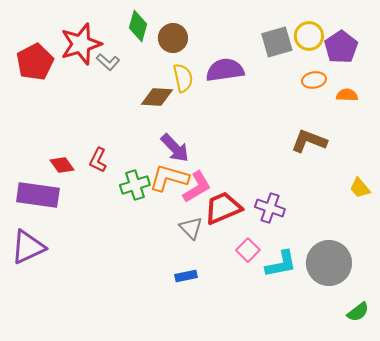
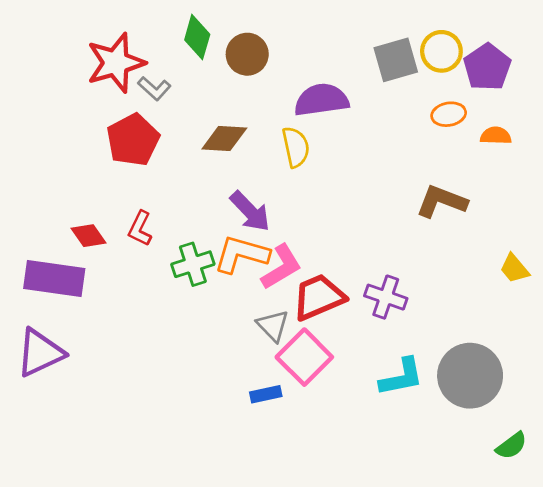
red pentagon: (35, 62) -> (133, 140), moved
yellow semicircle: (183, 78) -> (296, 147), moved
pink square: (248, 250) -> (304, 357), moved, size x1.6

